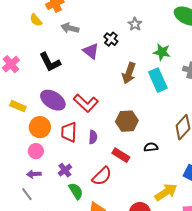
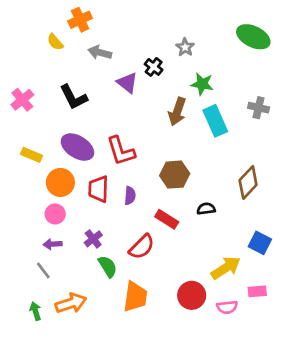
green star: (162, 52) -> (202, 84), moved
red L-shape: (86, 103) -> (121, 151), turned 30

